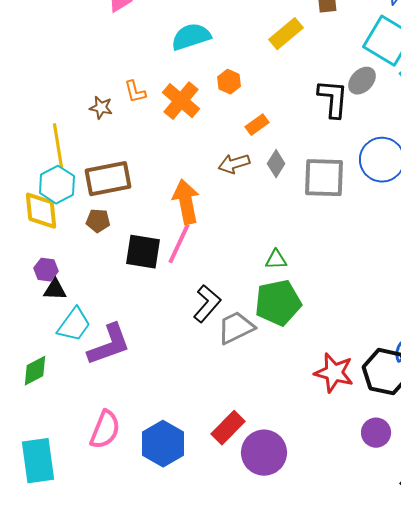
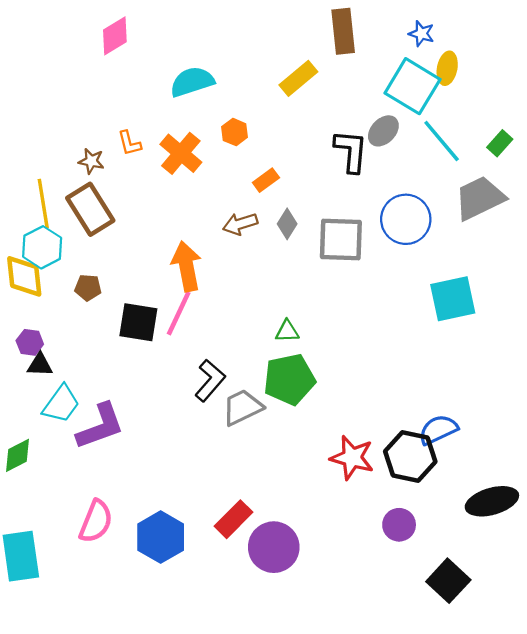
brown rectangle: (108, 179) -> (90, 209), moved, turned 69

